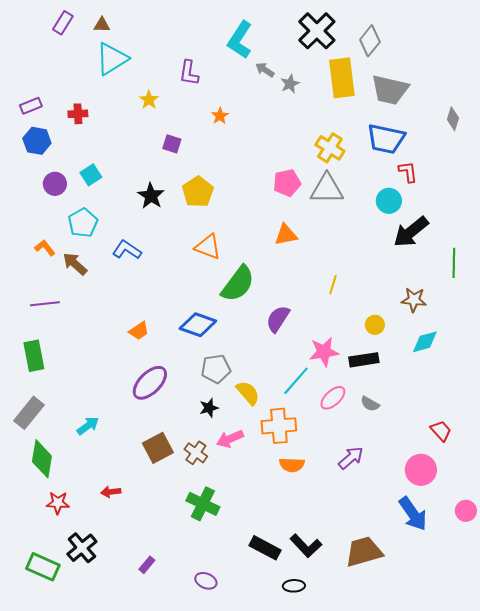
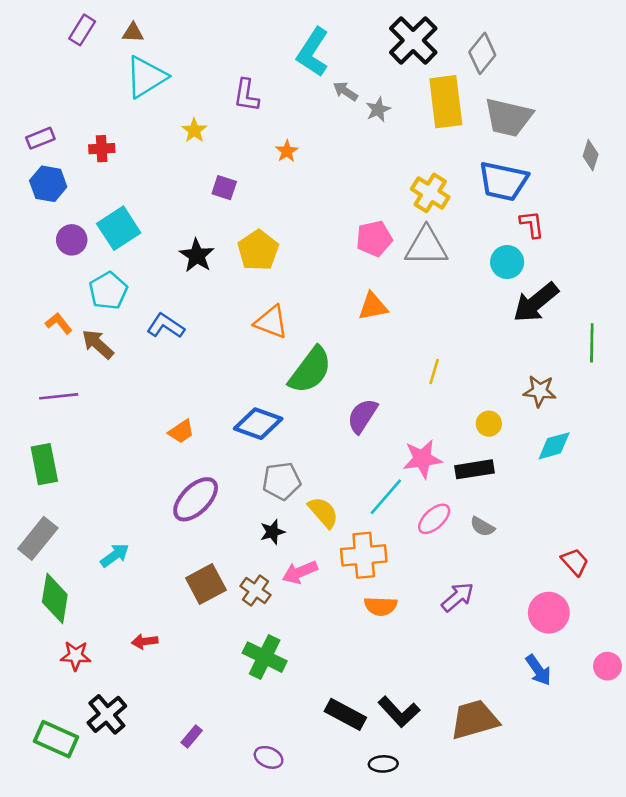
cyan square: (91, 175) -> (119, 228), size x1.5
blue arrow: (413, 514) -> (538, 670), size x0.7

